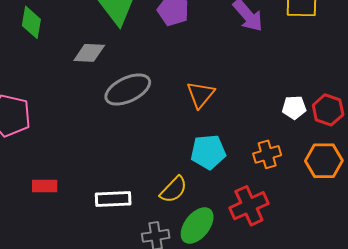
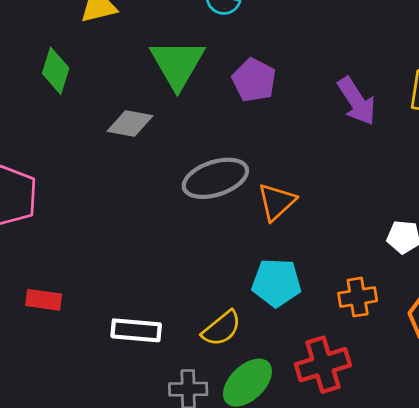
gray ellipse: (128, 89) -> (215, 178), moved

